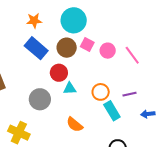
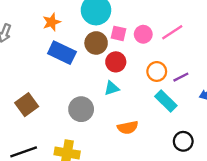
pink line: (132, 55) -> (172, 32), turned -72
red circle: (59, 73) -> (116, 62), moved
orange circle: (101, 92) -> (157, 71), moved
orange semicircle: (75, 125) -> (128, 127), turned -36

